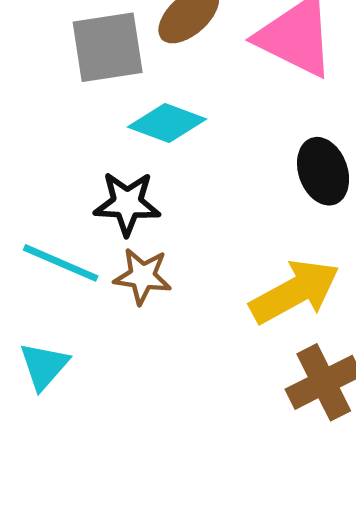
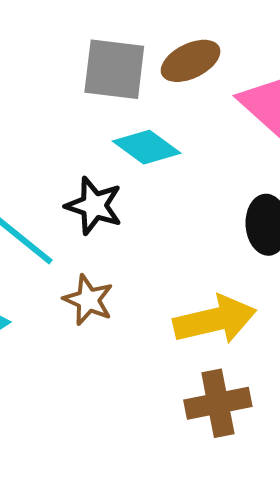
brown star: (143, 276) -> (88, 300), moved

